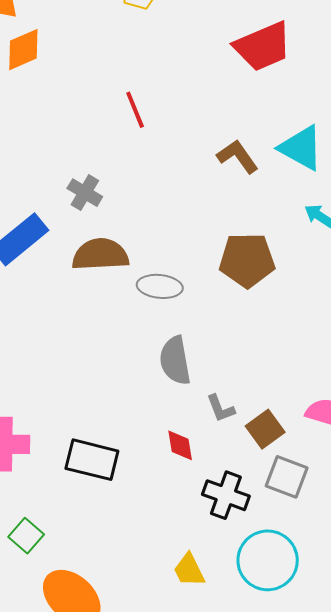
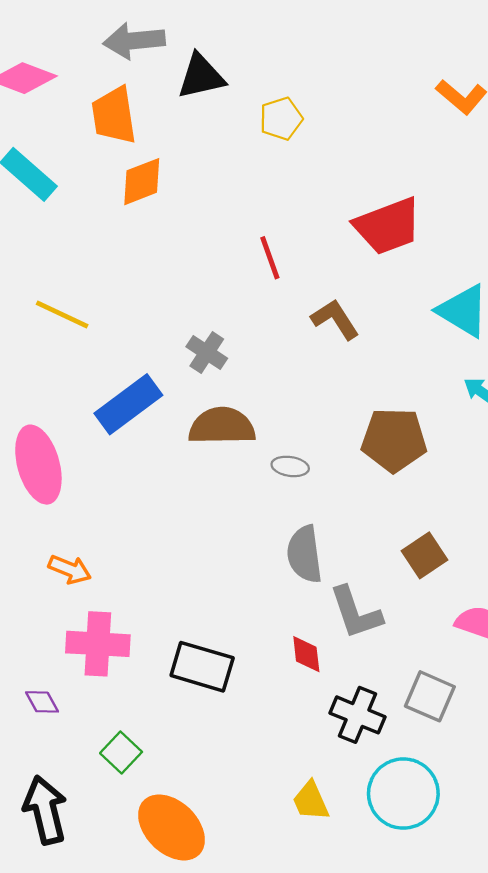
red trapezoid: (263, 46) -> (388, 226), moved
brown L-shape: (238, 157) -> (335, 319), moved
gray ellipse: (160, 286) -> (290, 466), size x0.7
gray L-shape: (221, 408) -> (356, 613), size x1.6
brown square: (265, 429) -> (424, 555), moved

